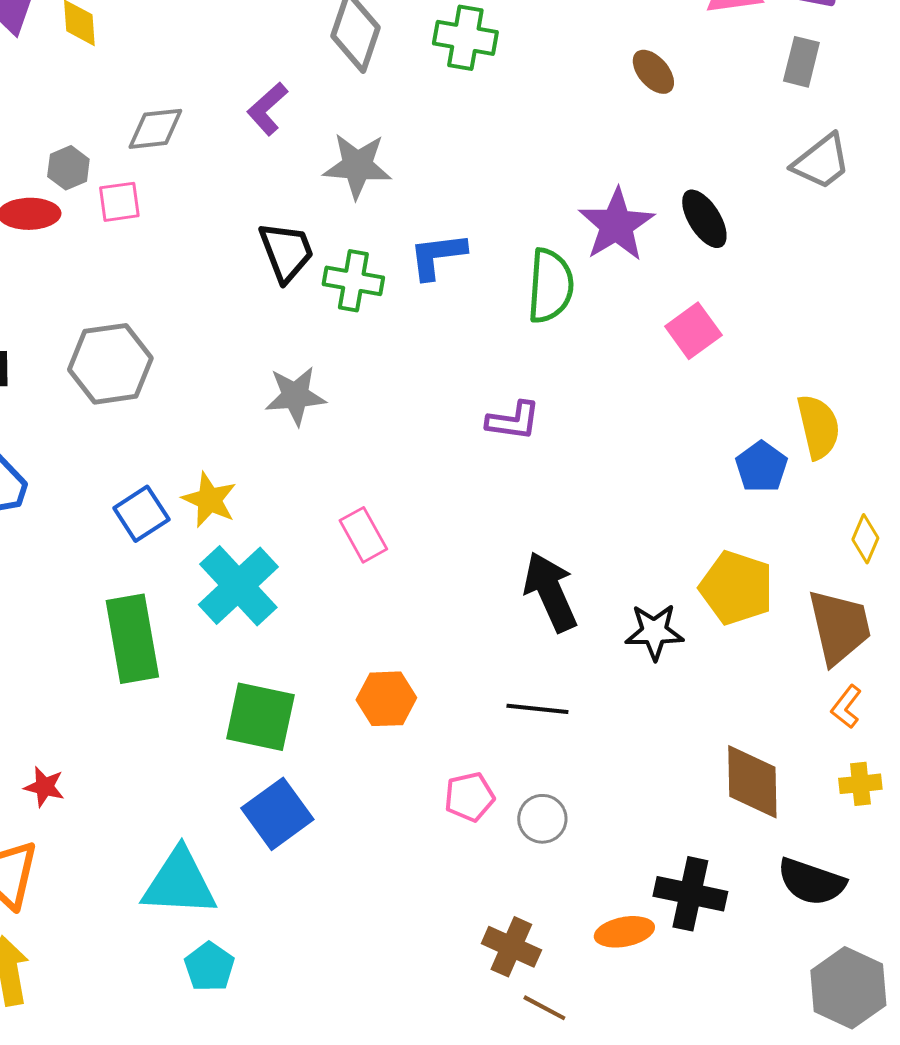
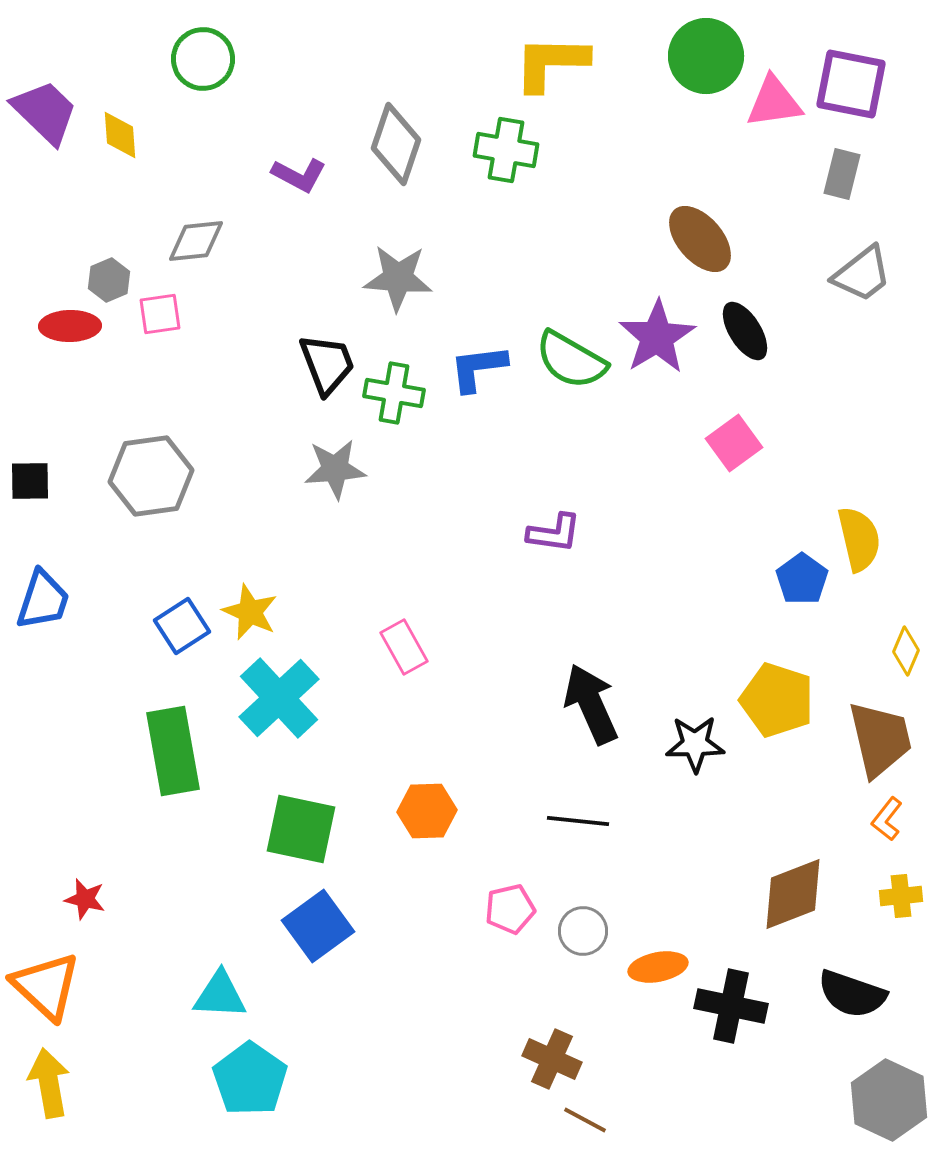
brown ellipse: (653, 72) -> (700, 239), moved, size x1.5
purple L-shape: (267, 109) -> (299, 175), moved, turned -110
green semicircle: (550, 286) -> (571, 360), moved, turned 116
gray star: (295, 396) -> (335, 469), moved
brown diamond: (752, 782) -> (793, 894), turned 70
cyan triangle: (179, 883) -> (220, 995), size x0.7
orange ellipse: (624, 932) -> (658, 967), moved
cyan pentagon: (209, 967) -> (250, 1079), size x1.5

